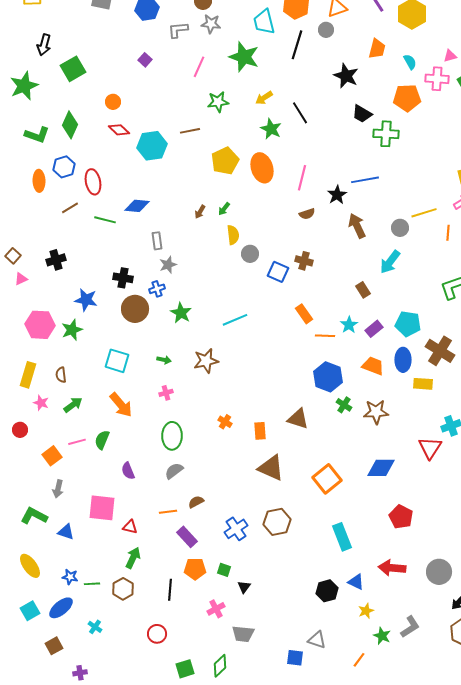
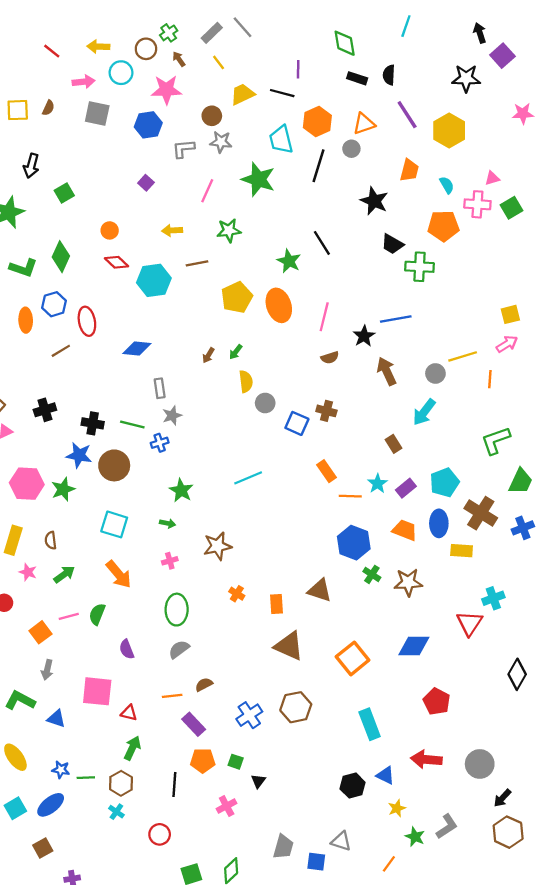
green square: (73, 69) -> (64, 193), size x0.7
yellow arrow: (264, 98) -> (172, 230), moved, turned 30
green line: (105, 220) -> (132, 425), moved
black cross: (123, 278) -> (93, 423), moved
brown circle: (135, 309) -> (114, 465), moved
green star: (181, 313) -> (181, 490), moved
cyan pentagon: (408, 324) -> (445, 482), turned -30
brown star: (206, 361) -> (217, 546), moved
cyan cross: (95, 627) -> (116, 812), moved
gray trapezoid: (243, 634) -> (283, 847), moved, turned -80

